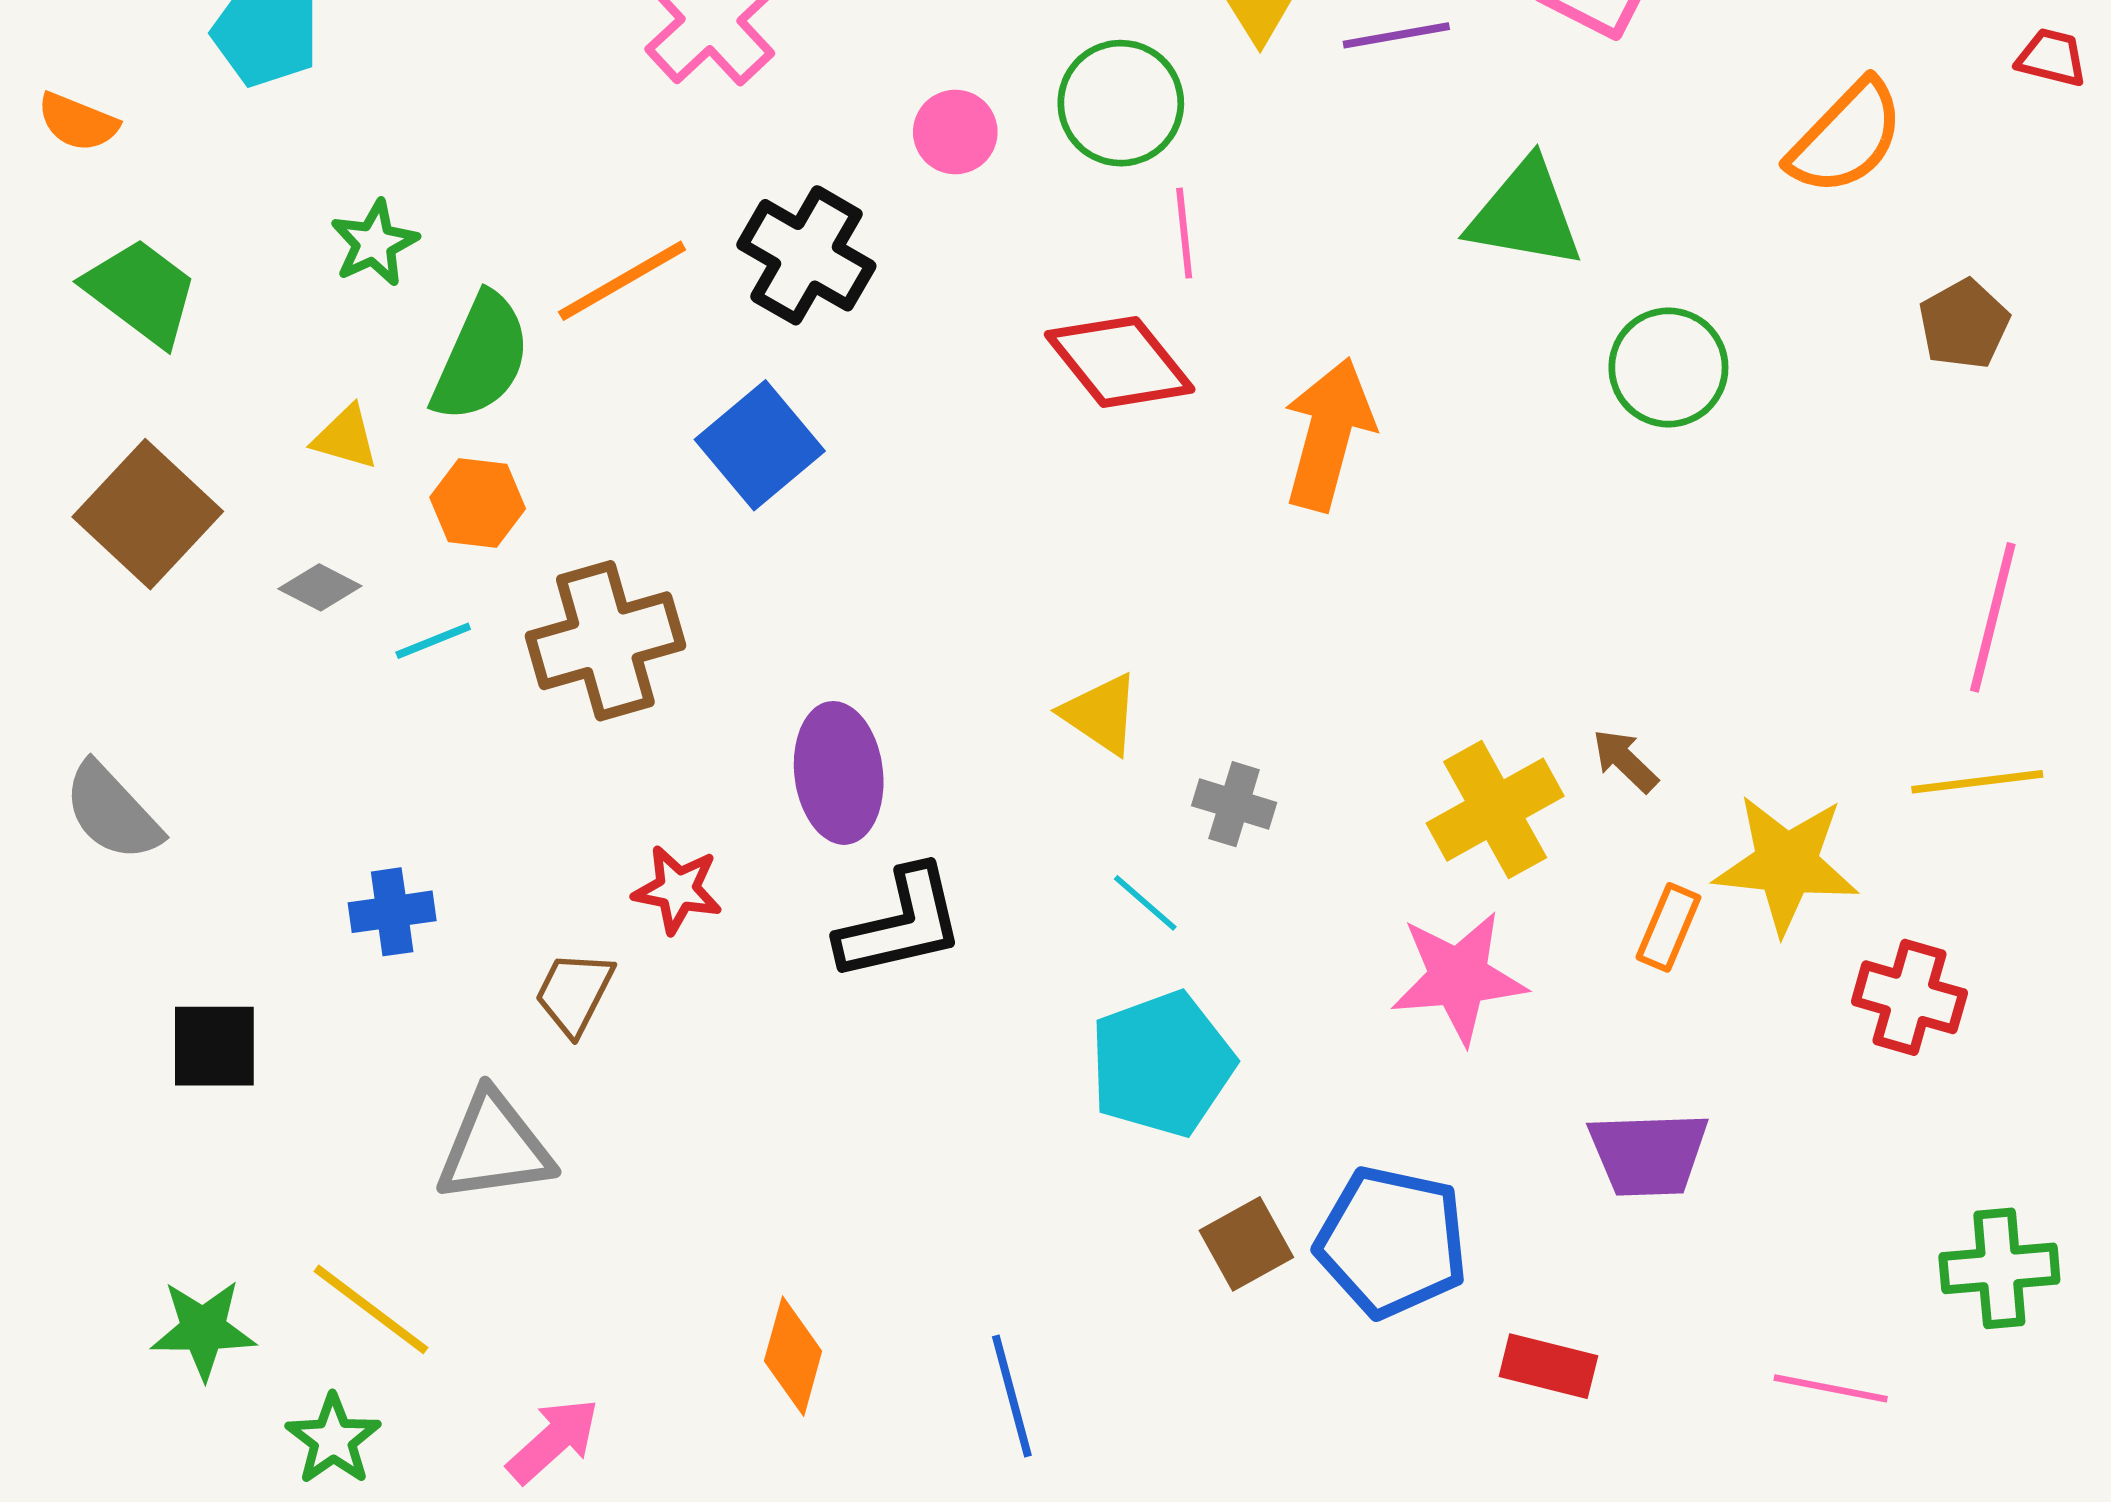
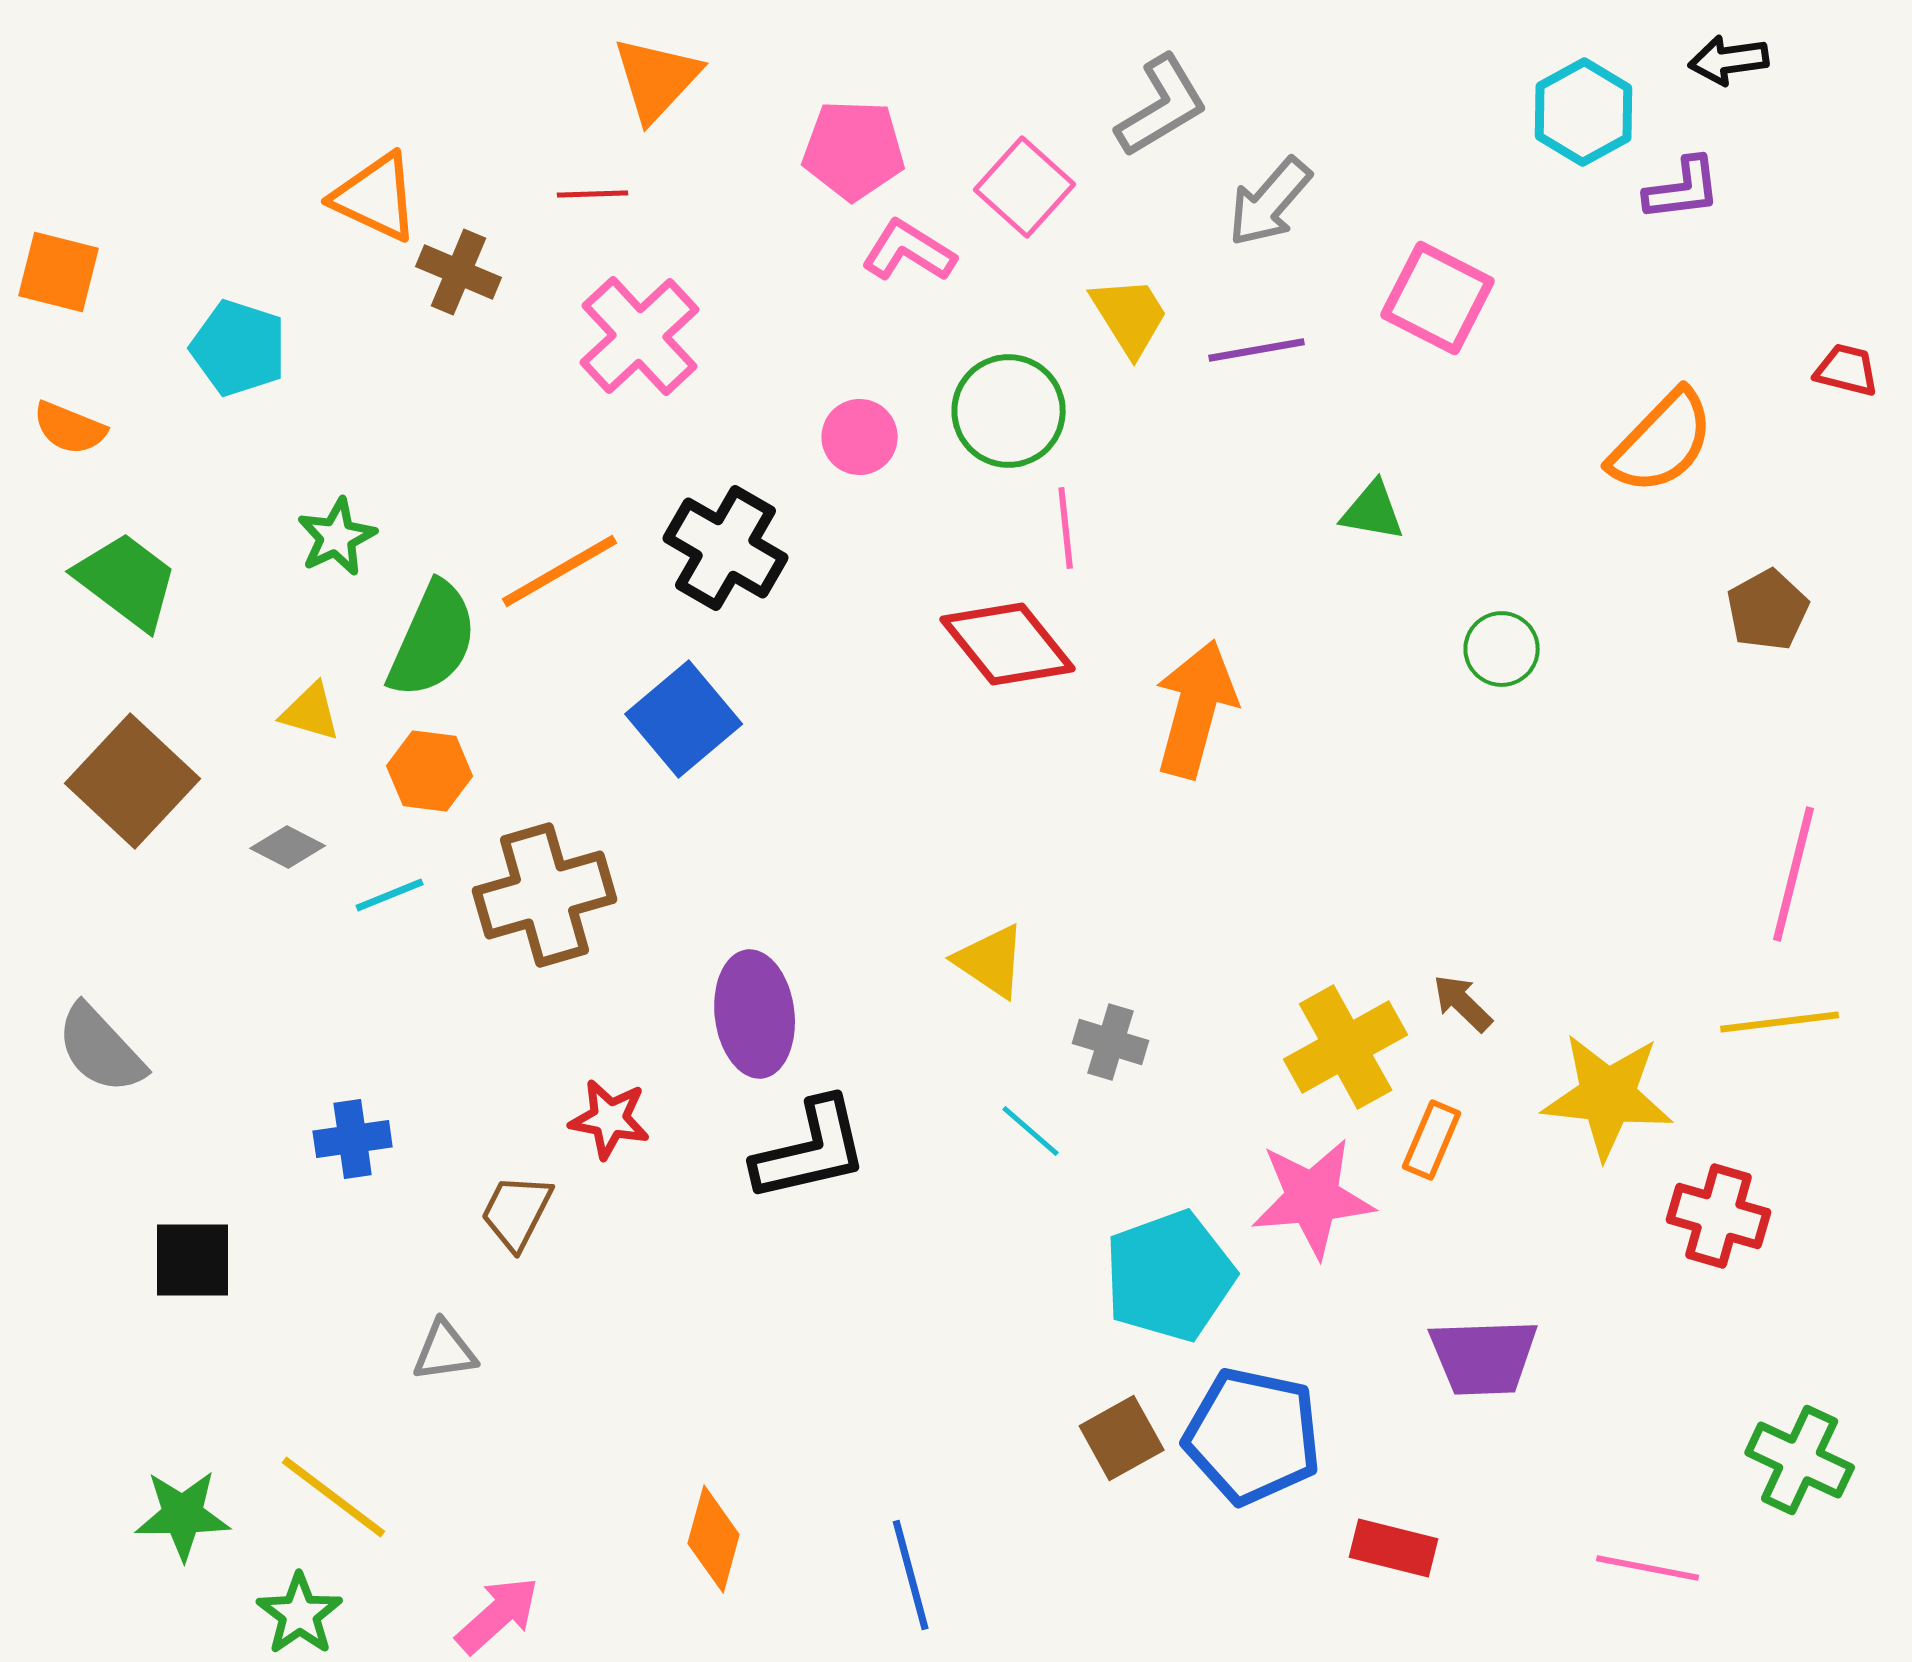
green triangle: (1525, 214) -> (1373, 511), size x0.6
green circle: (1668, 367) -> (1502, 649), size x0.7
orange rectangle: (1668, 927) -> (1432, 1140), moved
cyan pentagon: (1162, 1064) -> (1170, 1276), moved
gray triangle: (494, 1147) -> (445, 1351), size x0.6
green cross: (1999, 1268) -> (1800, 1460), turned 30

